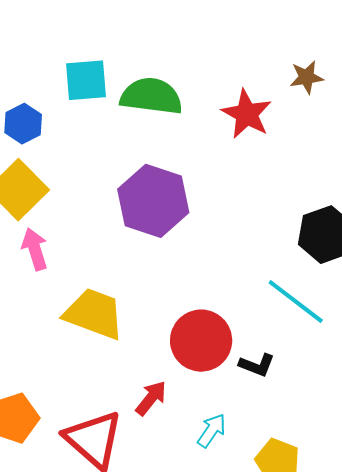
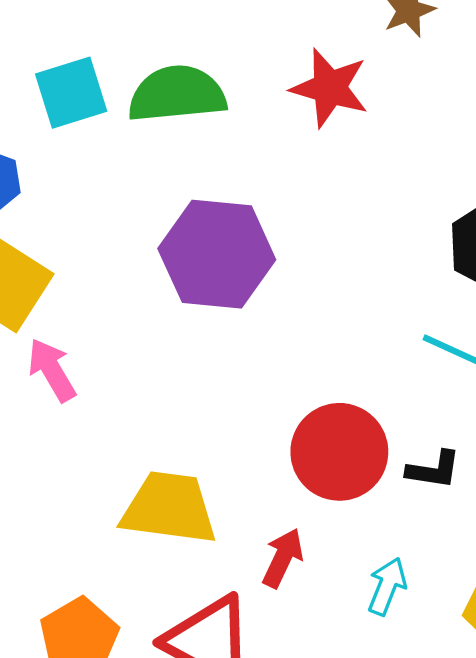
yellow trapezoid: (94, 314) -> (169, 508), moved

